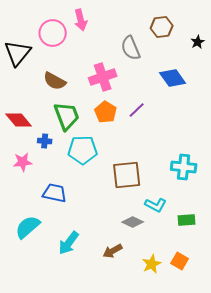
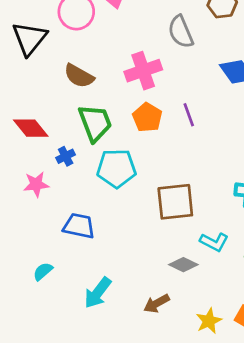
purple line: (137, 110) -> (189, 115), turned -66
blue cross: (45, 141) -> (66, 156), turned -32
cyan semicircle: (28, 227) -> (43, 271), size x0.6

